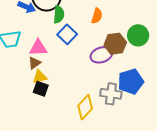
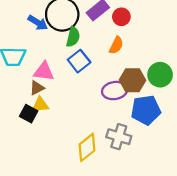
blue pentagon: (131, 81) -> (146, 110), moved
black square: (41, 89) -> (29, 114), moved

